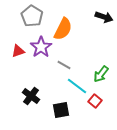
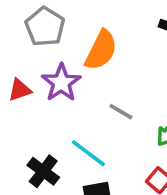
gray line: (64, 65) -> (121, 112), moved
cyan line: (77, 86) -> (88, 153), moved

